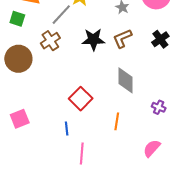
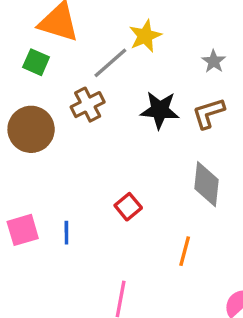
red square: (81, 99) -> (128, 207), size x0.7
blue line: (67, 129) -> (66, 233), moved

